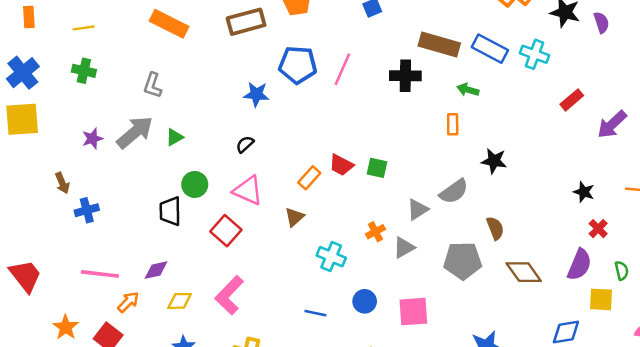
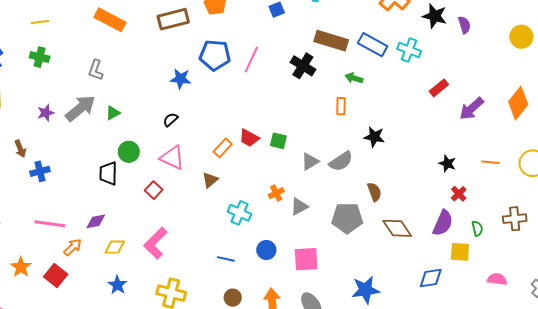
black cross: (405, 76) -> (303, 66), turned 30
gray triangle: (418, 210) -> (310, 162), moved
red square: (226, 231) -> (154, 190), size x0.7

